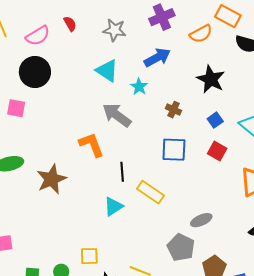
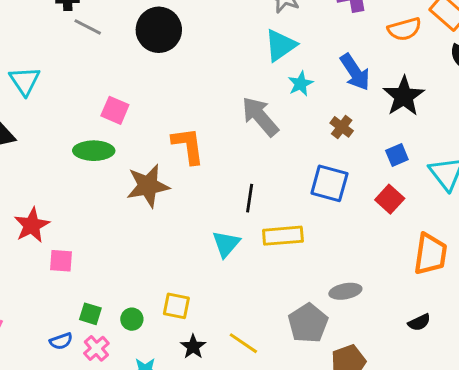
blue arrow: (157, 58) -> (355, 72), moved, turned 72
cyan triangle: (107, 71) -> (280, 45), moved, turned 40
pink square: (16, 108) -> (115, 110), moved
orange L-shape: (91, 145) -> (188, 146), moved
yellow rectangle: (150, 192) -> (283, 236), turned -52
cyan triangle: (113, 206) -> (226, 244), turned -30

